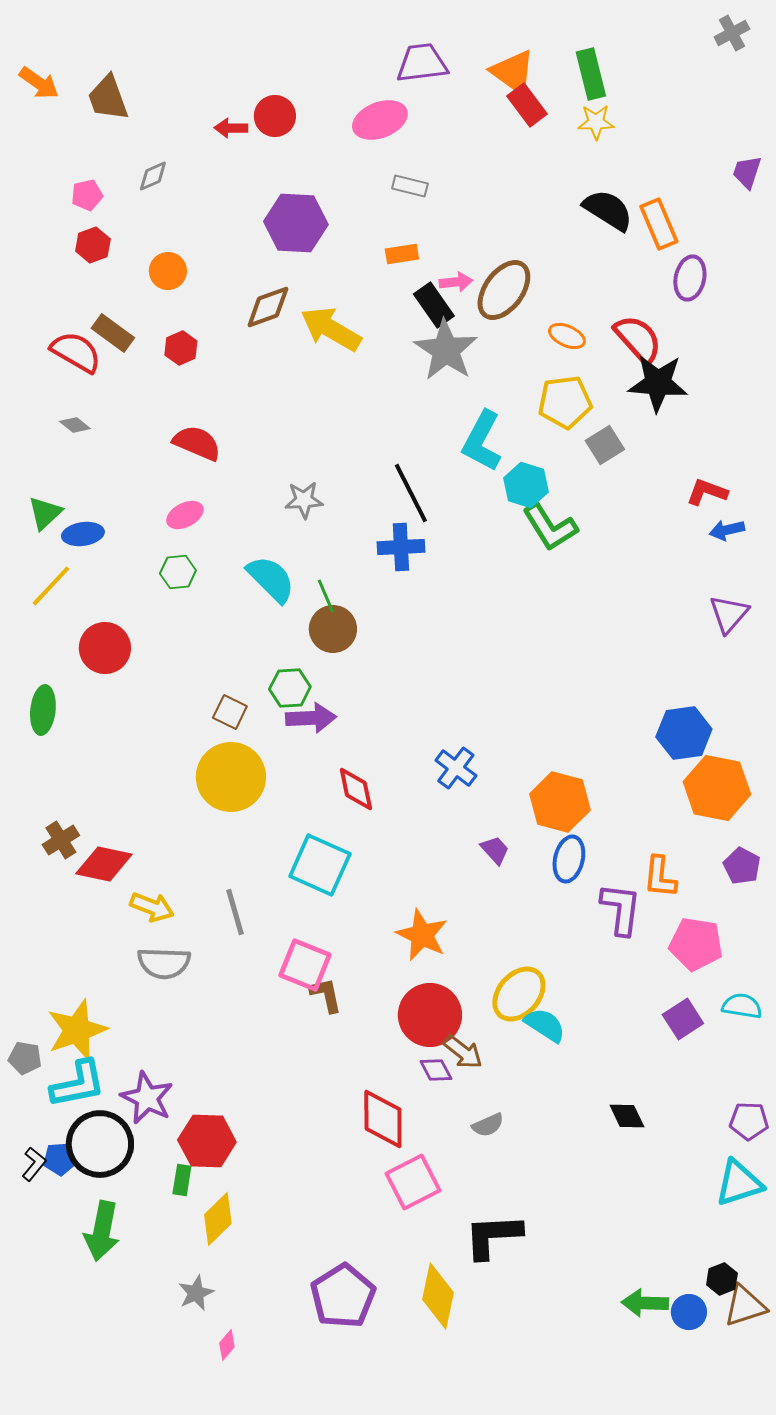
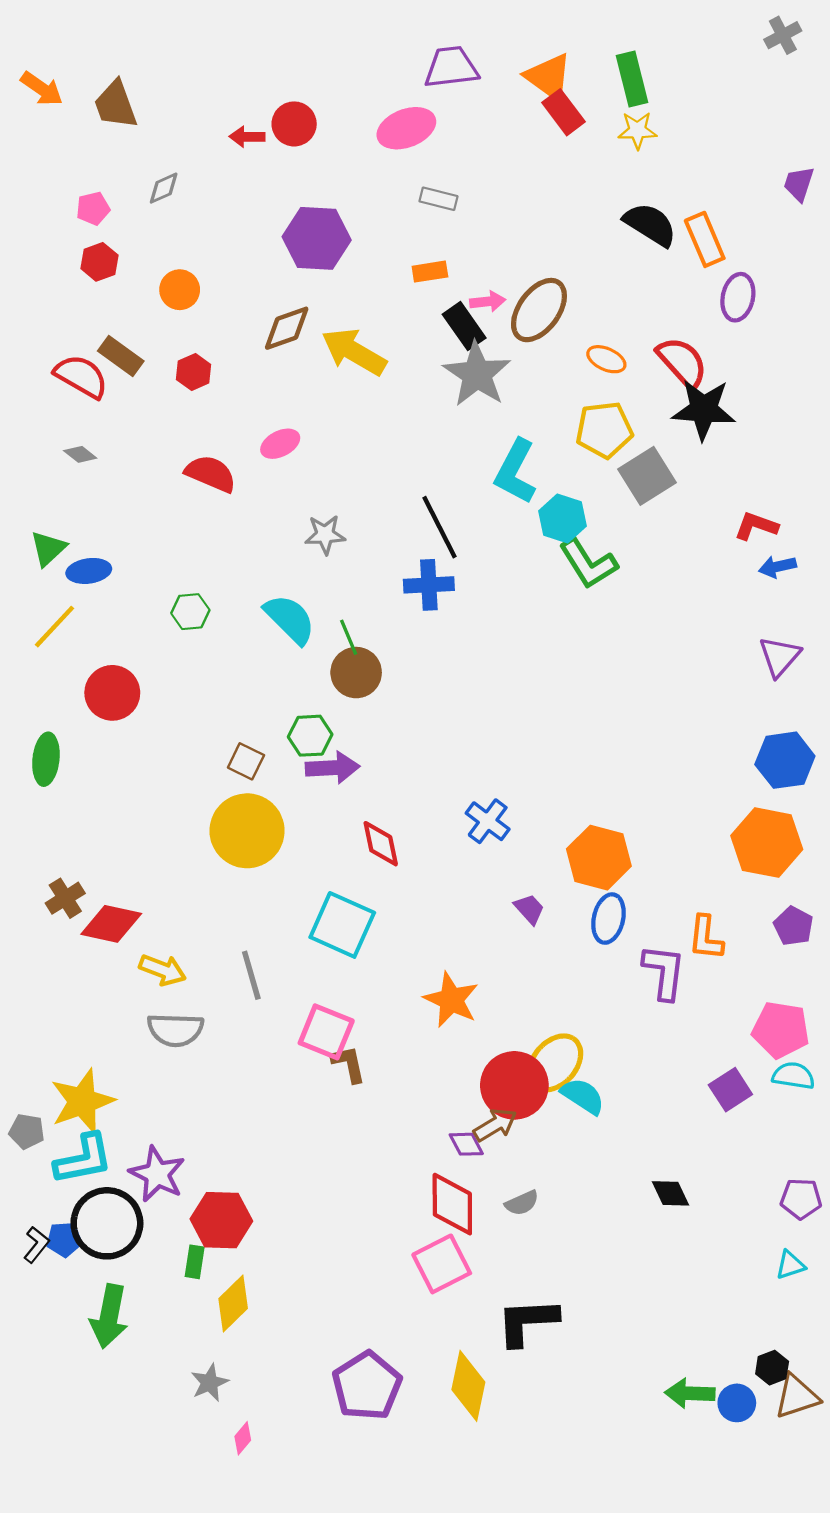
gray square: (605, 445) -> (647, 476), size x1.4
pink ellipse: (185, 515) -> (280, 444), moved
blue hexagon: (684, 733) -> (785, 760), moved
pink pentagon: (696, 944) -> (781, 1030), moved
red circle: (430, 1015) -> (514, 1085), moved
brown arrow: (463, 1052) -> (495, 1125), turned -69
red diamond: (383, 1119) -> (452, 1204), moved
cyan triangle: (739, 1183) -> (790, 1265), size x0.6

